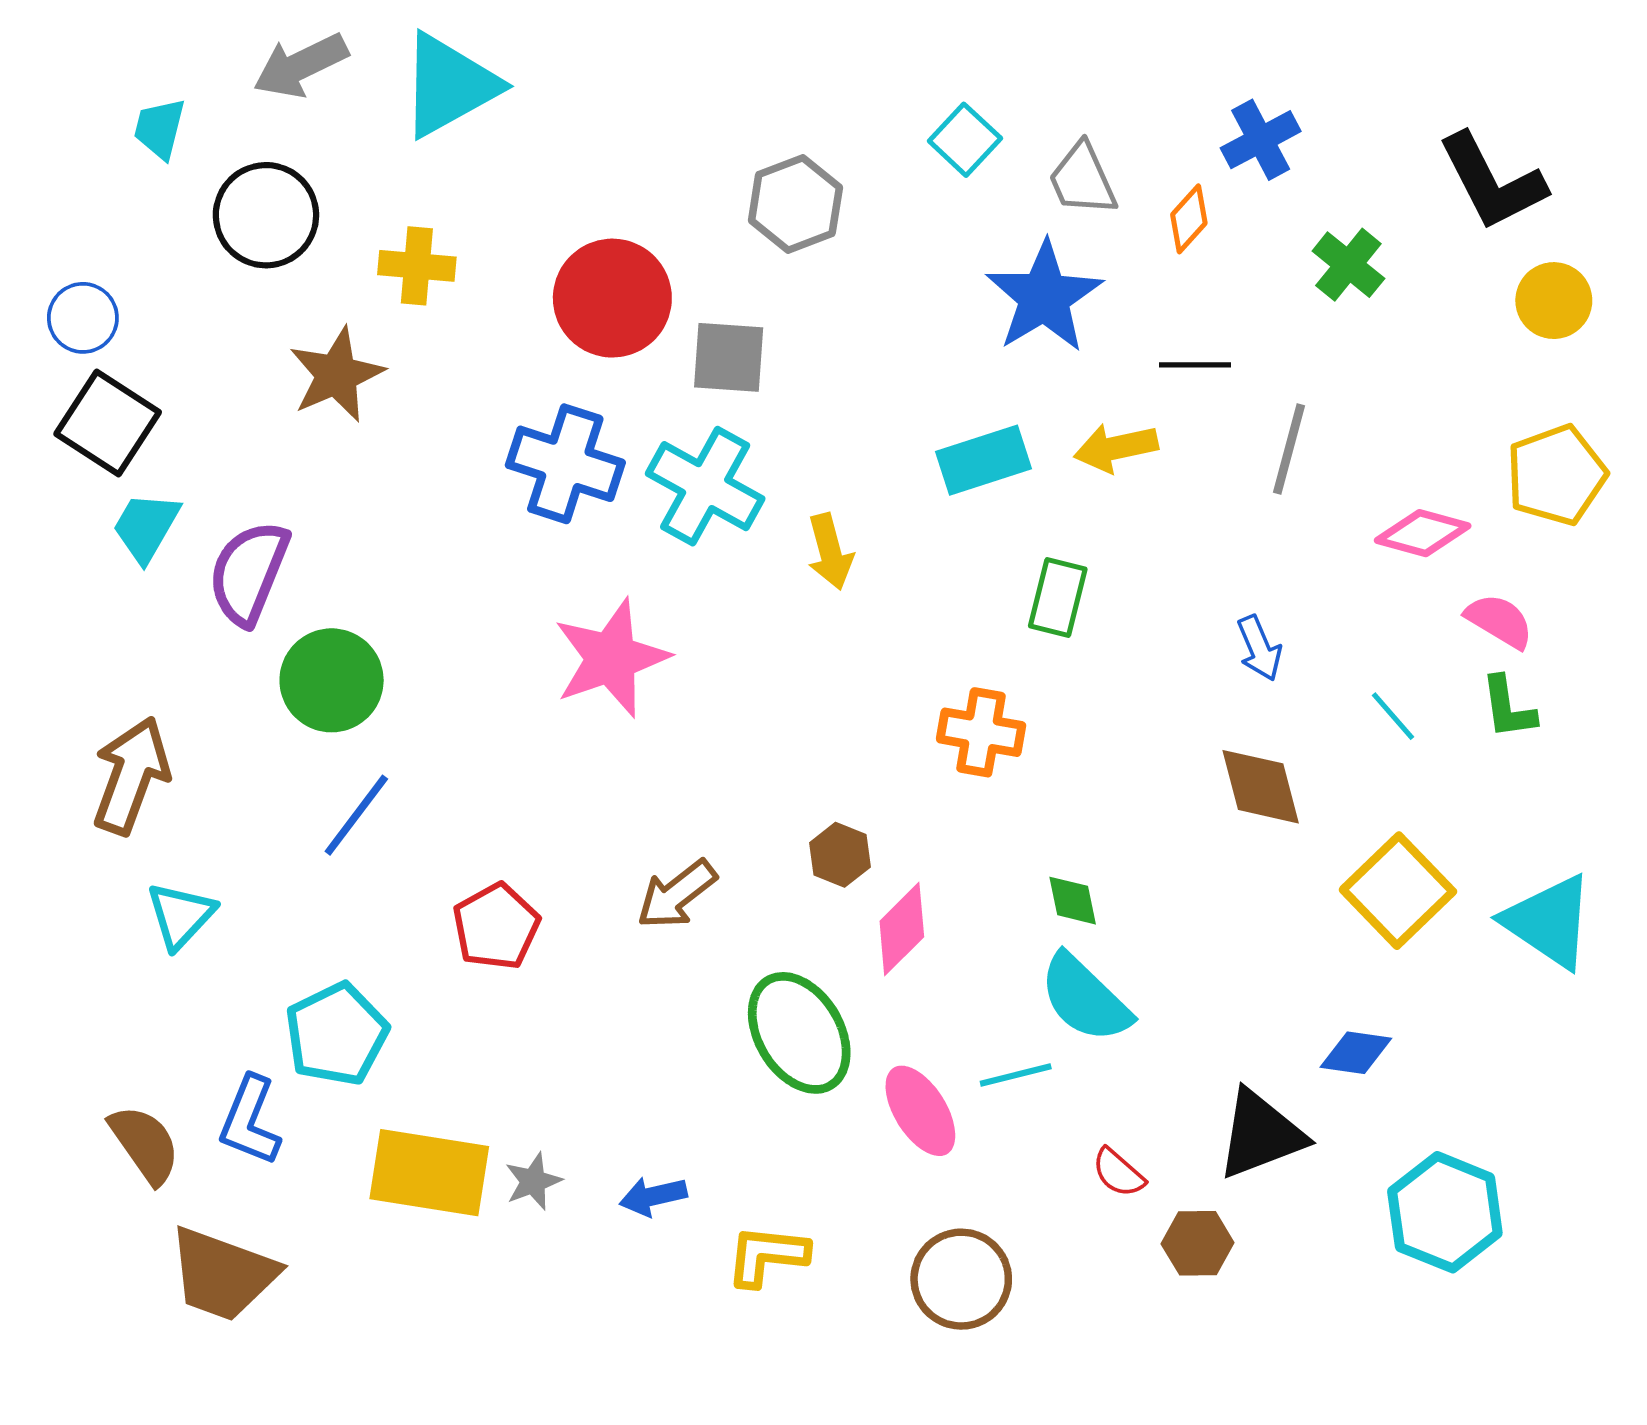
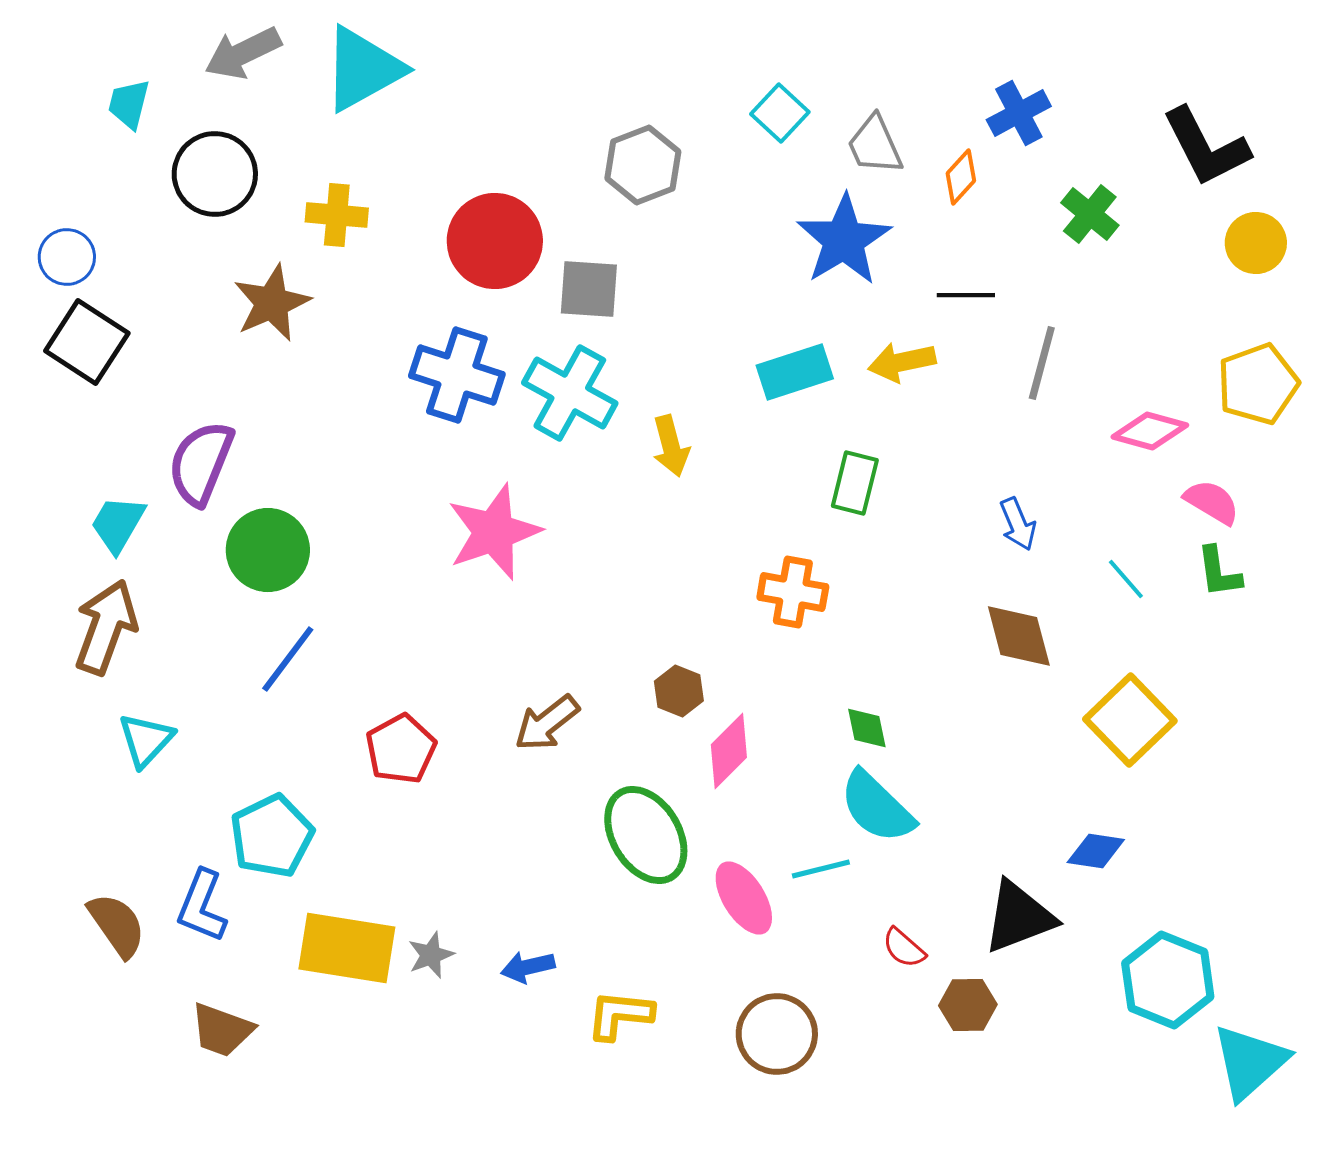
cyan trapezoid: (146, 527) -> (118, 524), moved
cyan triangle: (1549, 922) -> (1250, 1062), moved, turned 44
brown trapezoid: (223, 1274) -> (222, 1030), moved, size x0.7

